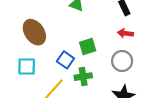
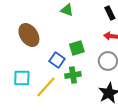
cyan square: (27, 67) -> (22, 78), moved

